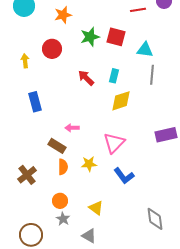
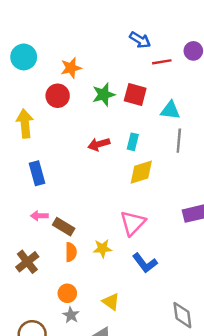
red circle: (52, 49) -> (58, 96), moved
yellow arrow: (25, 61) -> (25, 124), size x1.6
red arrow: (86, 78) -> (99, 144), turned -60
pink arrow: (72, 128) -> (39, 216), moved

